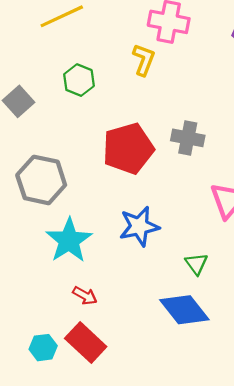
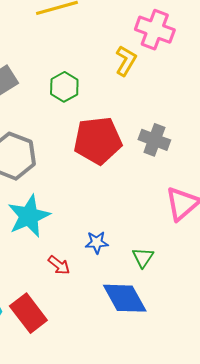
green hexagon: (79, 80) -> (64, 87), moved
blue star: (139, 226) -> (97, 242), moved, size x0.6
red arrow: (85, 296) -> (59, 265), moved

